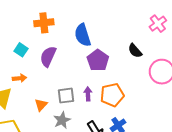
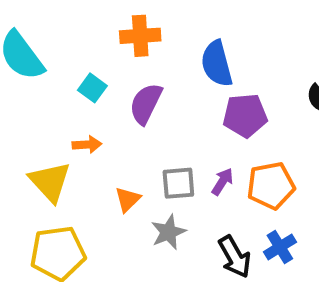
purple pentagon: (98, 60) -> (245, 115), turned 30
purple arrow: (88, 94) -> (222, 182), turned 32

